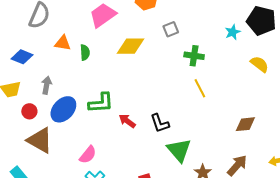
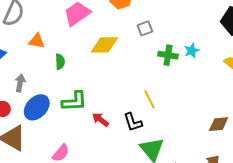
cyan star: (233, 32) -> (192, 51), moved
green semicircle: (85, 52) -> (60, 62), moved
yellow line: (200, 88) -> (150, 99), moved

